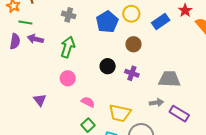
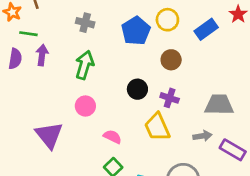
purple arrow: (35, 39) -> (42, 55), turned 84
purple triangle: (40, 100) -> (49, 135), size x1.6
yellow trapezoid: (120, 113) -> (157, 127), moved, turned 55

